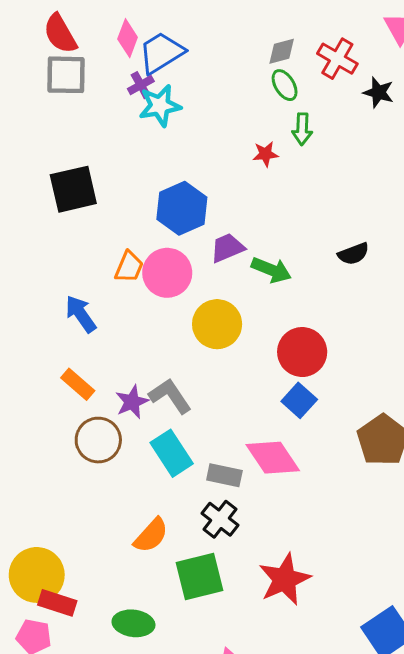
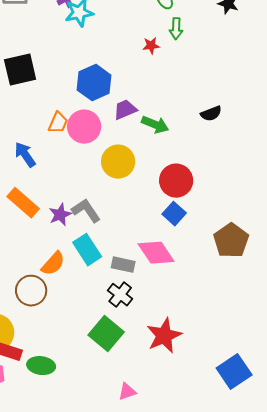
orange rectangle: (78, 384) -> (23, 203), size x1.4
brown circle: (98, 440) -> (31, 291), moved
orange semicircle: (151, 535) -> (53, 264), moved
green square: (199, 576) -> (106, 334), turned -36
green ellipse: (133, 623) -> (41, 366), moved

